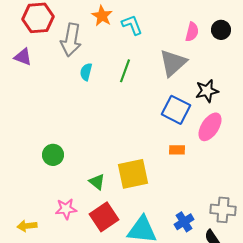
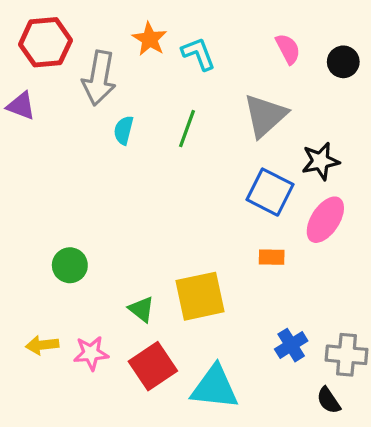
pink semicircle: (192, 32) -> (288, 49), moved, turned -42
blue cross: (184, 222) -> (291, 345), moved
yellow arrow: (27, 226) -> (42, 345), moved

